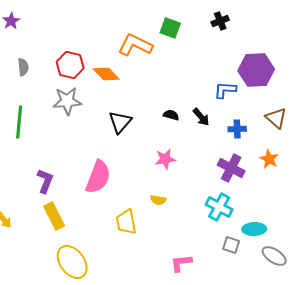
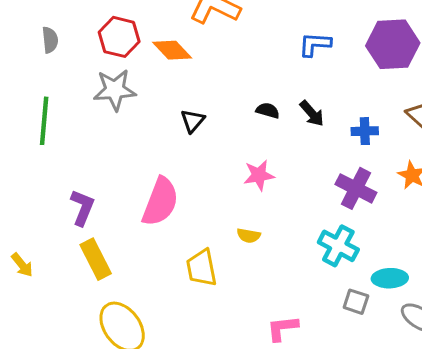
blue L-shape: (225, 90) -> (315, 44), moved
black triangle: (120, 122) -> (193, 121), size x0.7

